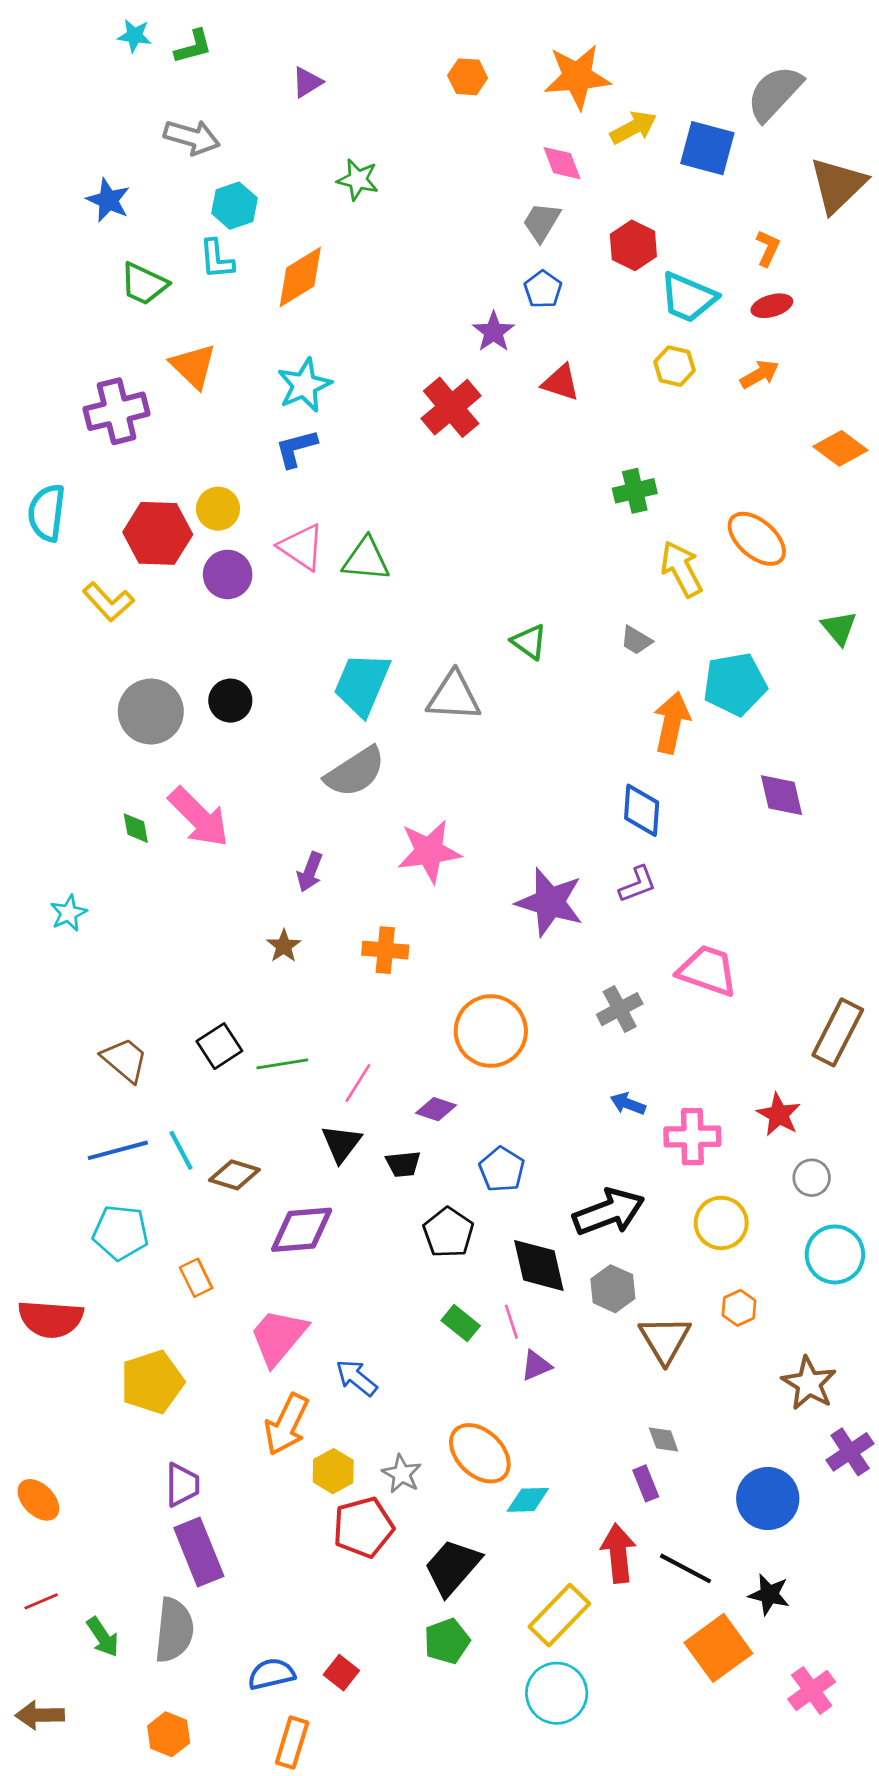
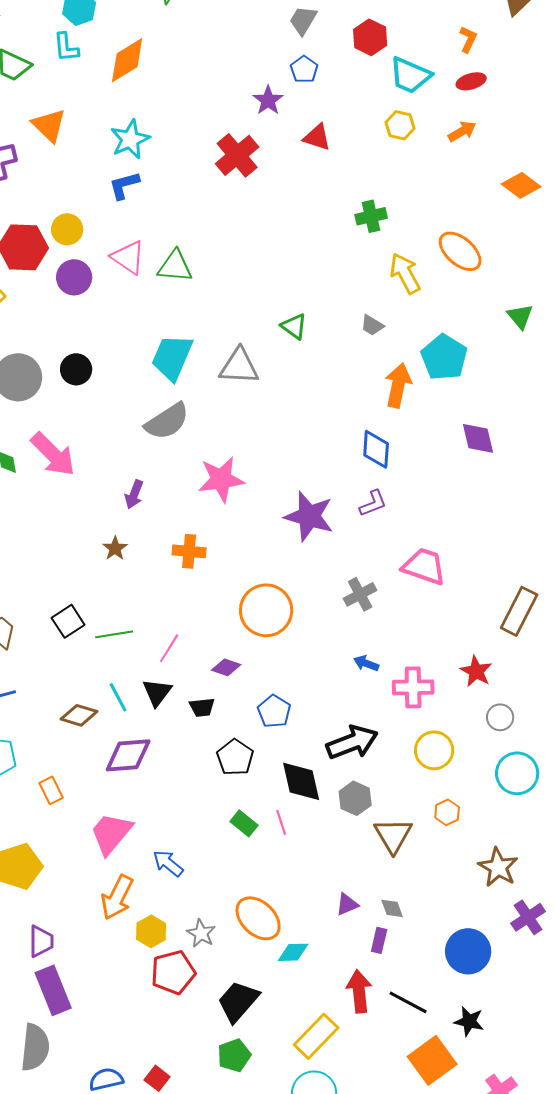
cyan pentagon: (735, 684) -> (444, 357), turned -30
cyan line: (181, 1150) -> (118, 697), moved
purple triangle: (536, 1366) -> (347, 904), moved
purple rectangle: (646, 1483) -> (379, 940), turned 35

